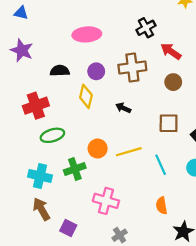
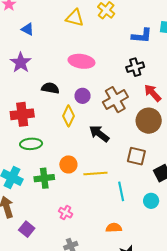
brown cross: (132, 67) -> (115, 100), turned -35
brown circle: (173, 82) -> (149, 121), size x1.6
black arrow: (123, 108) -> (99, 134), size x1.5
pink cross: (106, 201) -> (65, 213), size x0.6
orange semicircle: (162, 206) -> (114, 228), turned 84

